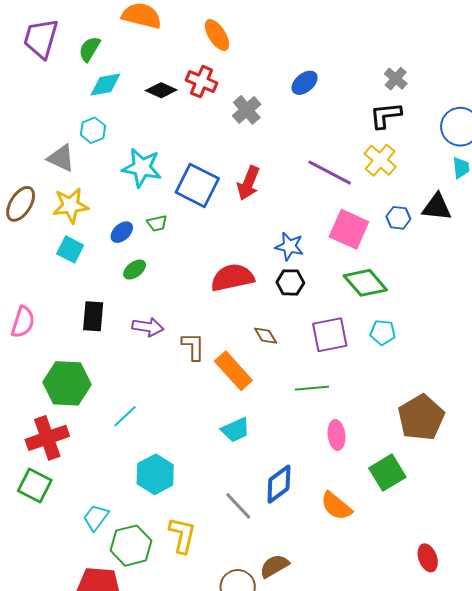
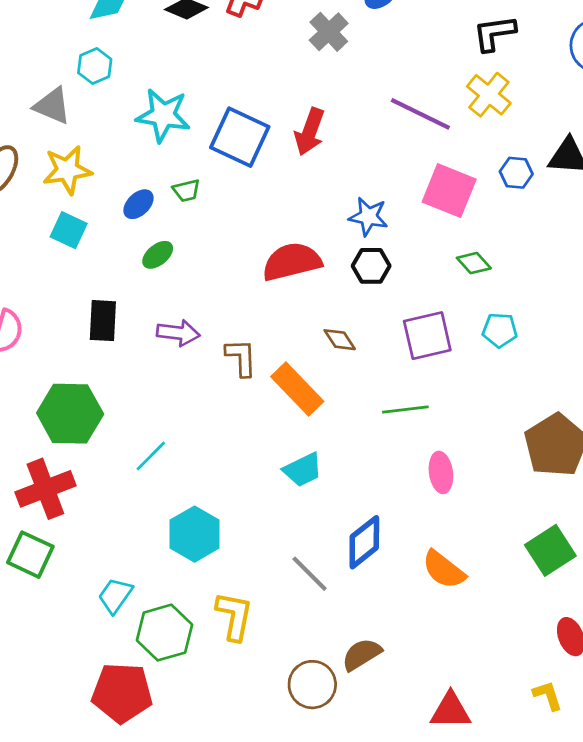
gray cross: (247, 110) -> (329, 32), moved
green diamond: (365, 283) -> (474, 263), size x0.6
green square: (387, 473) -> (550, 550), moved

